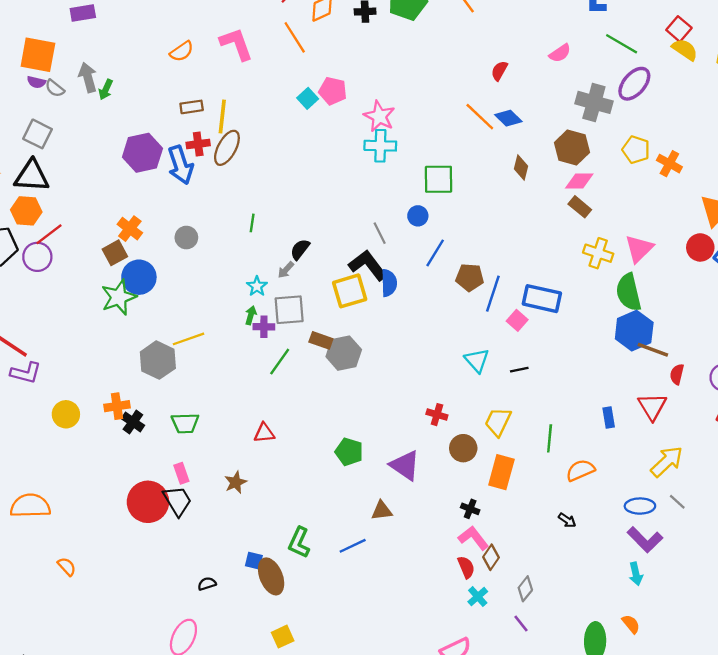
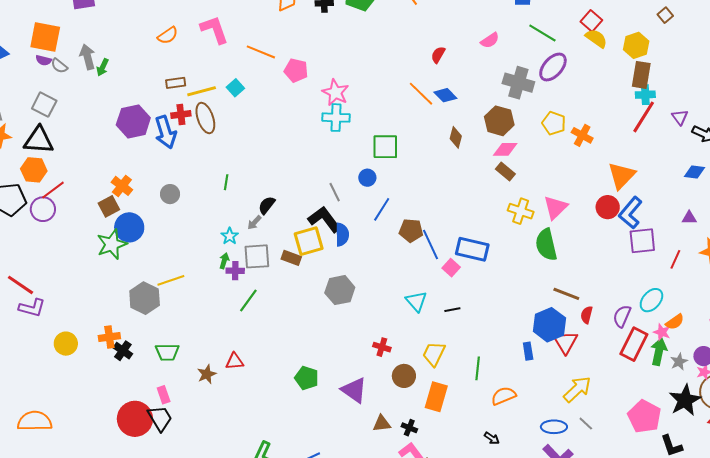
orange line: (295, 37) -> (261, 52), moved, turned -36
cyan square: (308, 98) -> (235, 88), moved
yellow line: (222, 116) -> (202, 91), turned 68
brown ellipse: (227, 148) -> (205, 118), turned -48
blue line: (493, 294) -> (431, 245), turned -44
blue hexagon: (634, 331) -> (549, 325), moved
brown rectangle: (321, 340) -> (291, 258), moved
gray hexagon: (344, 353) -> (340, 290), moved
brown star: (236, 482) -> (207, 374), moved
brown triangle: (382, 511) -> (382, 423), moved

